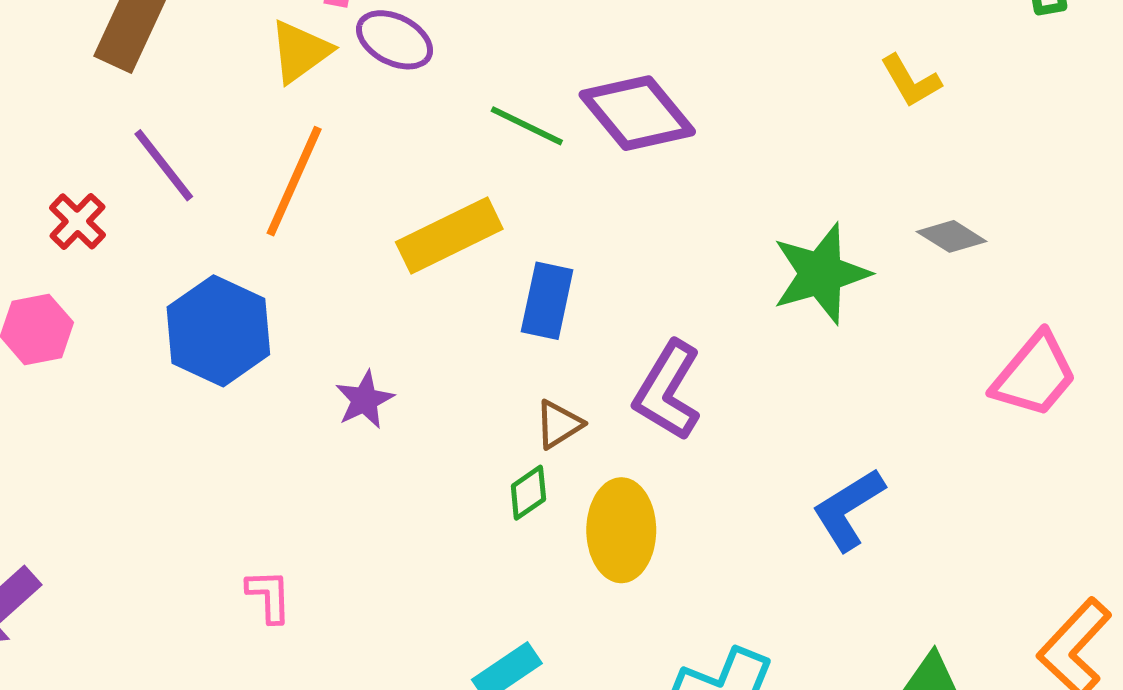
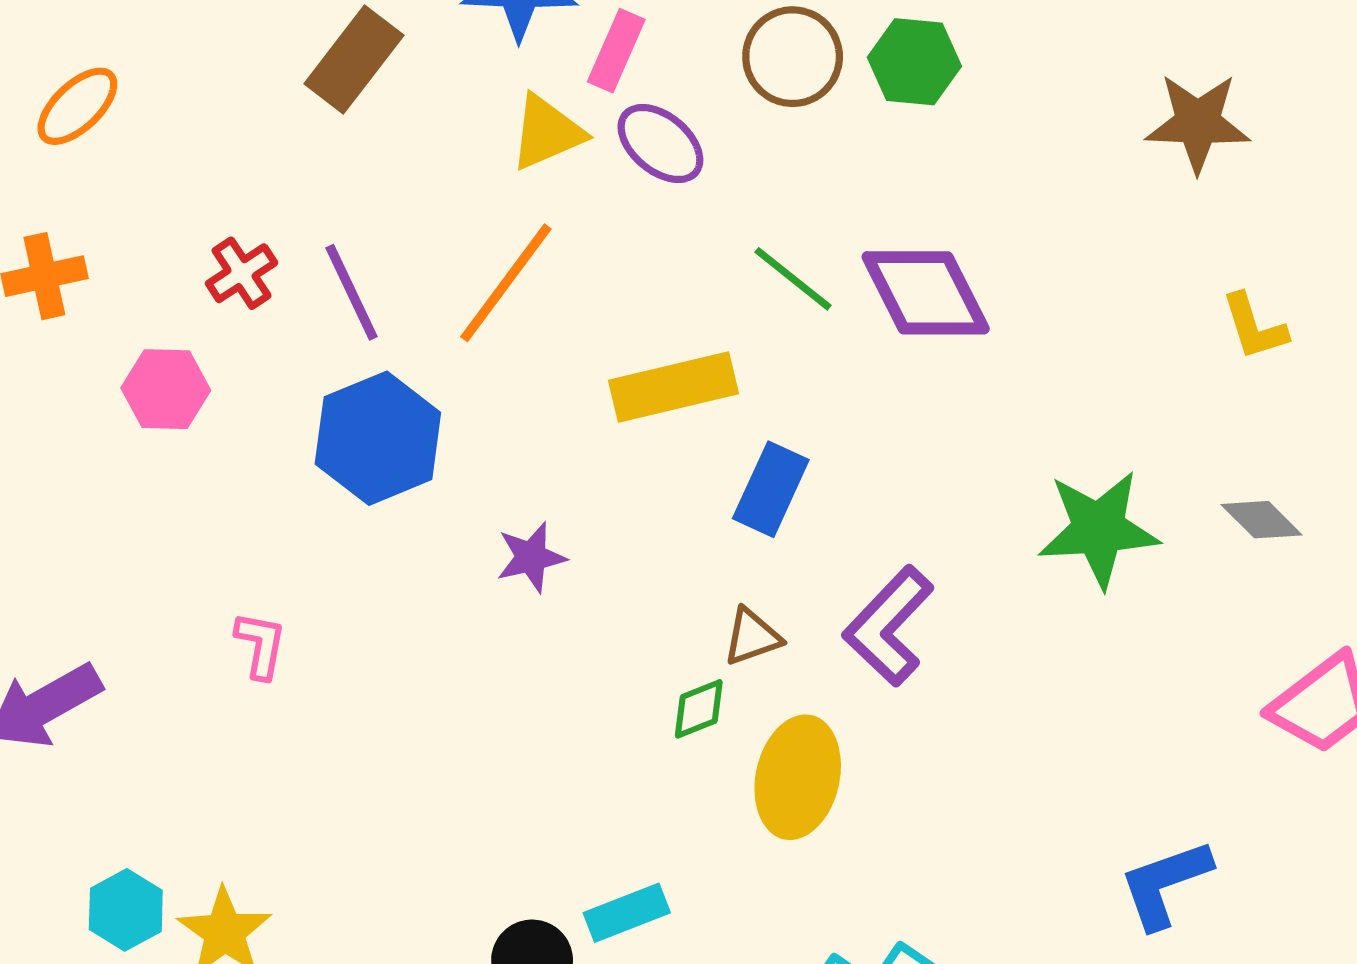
purple line: (164, 165) -> (352, 292), moved
blue L-shape: (848, 509) -> (1165, 884), moved
pink L-shape: (269, 596) -> (261, 645), moved

